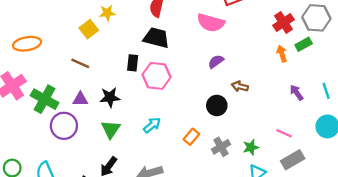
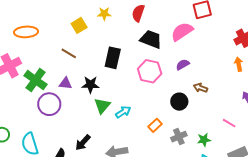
yellow star: (107, 13) -> (104, 14), moved
pink semicircle: (211, 23) -> (182, 32), turned 125
black trapezoid: (156, 38) -> (151, 39), moved
black rectangle: (133, 63) -> (113, 58), size x1.5
pink hexagon: (157, 76) -> (150, 71), moved
green triangle: (111, 129) -> (102, 106), moved
pink line: (284, 133) -> (229, 123), moved

